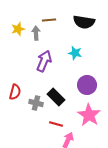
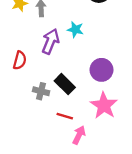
cyan star: (75, 53) -> (75, 30), moved
red semicircle: (15, 92) -> (20, 60), moved

